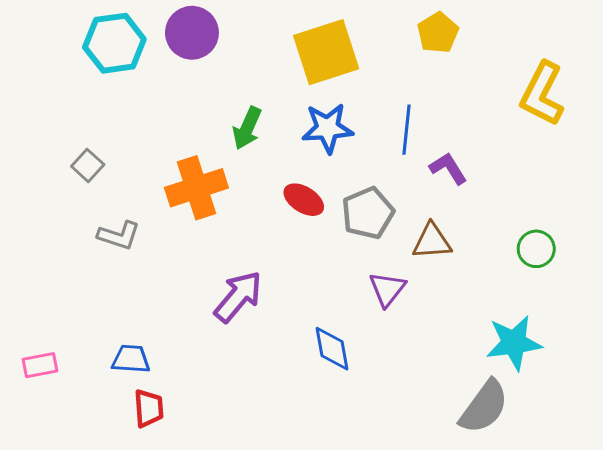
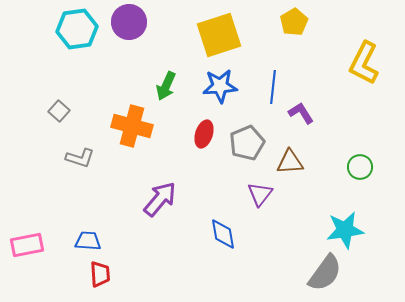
orange cross: (196, 188) -> (132, 126), turned 33
red ellipse: (304, 200) -> (204, 134), turned 76
pink rectangle: (40, 365) -> (27, 245), size x1.4

